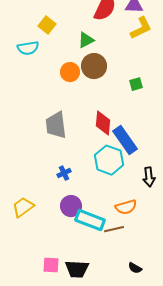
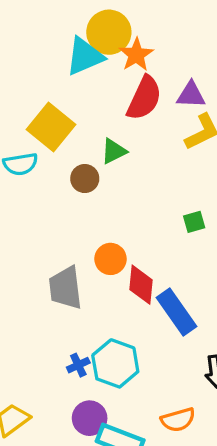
yellow square: (47, 25) -> (51, 127), size x1.6
brown circle: (94, 66) -> (85, 179), moved, size x0.7
orange circle: (70, 72) -> (110, 259), moved
cyan hexagon: (109, 160) -> (115, 363), moved

